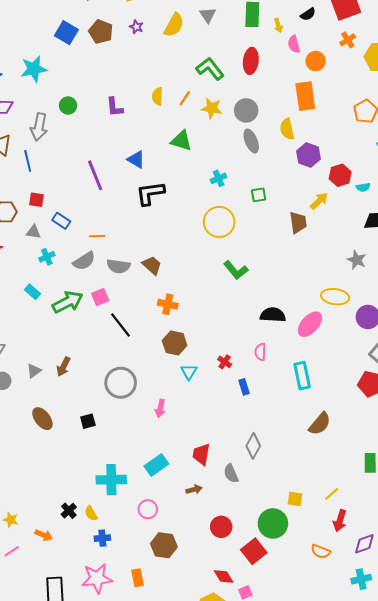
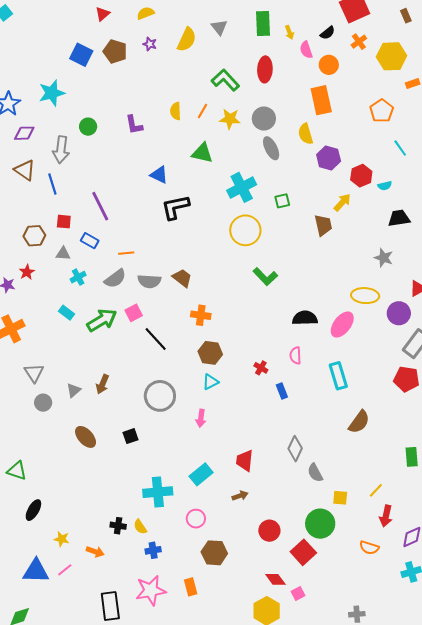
black semicircle: (308, 14) -> (328, 33), moved
purple line: (95, 175) -> (100, 206), moved
cyan cross: (219, 178) -> (242, 187), size x1.8
cyan triangle: (189, 372) -> (210, 382), moved, turned 36
gray semicircle: (231, 473) -> (315, 473), moved
black cross: (69, 511) -> (118, 526), turned -35

